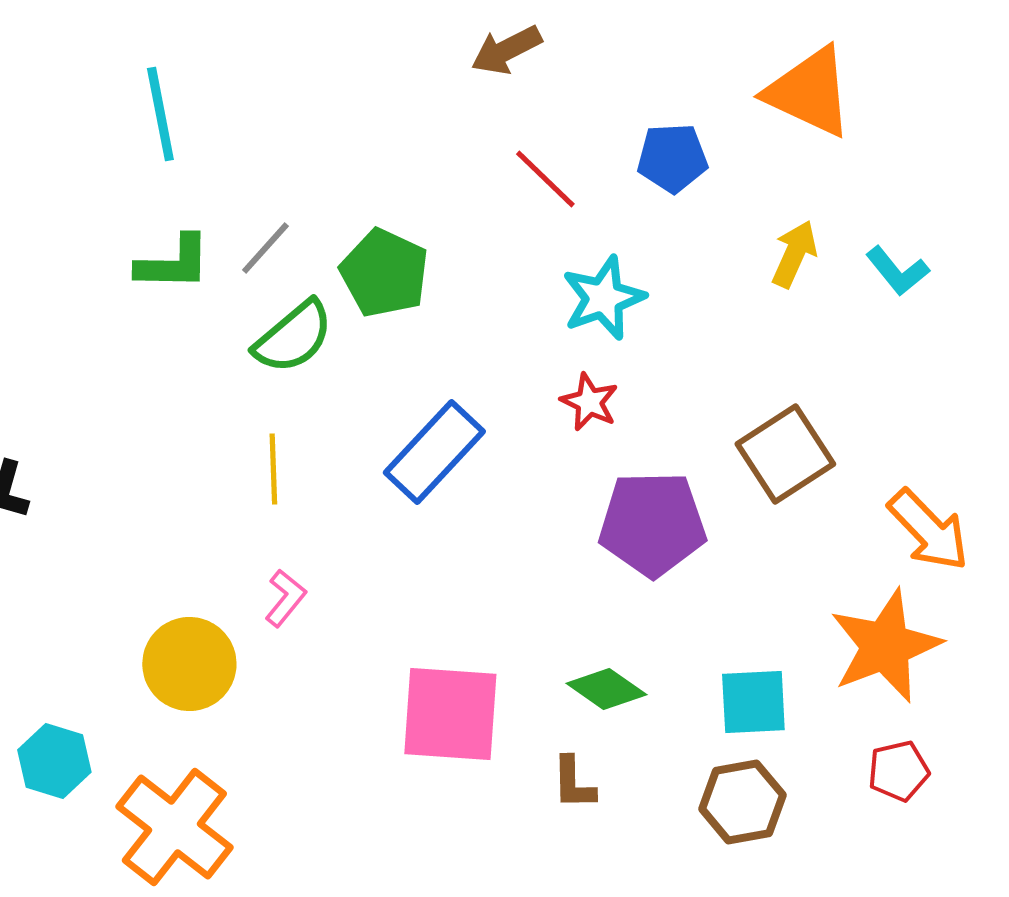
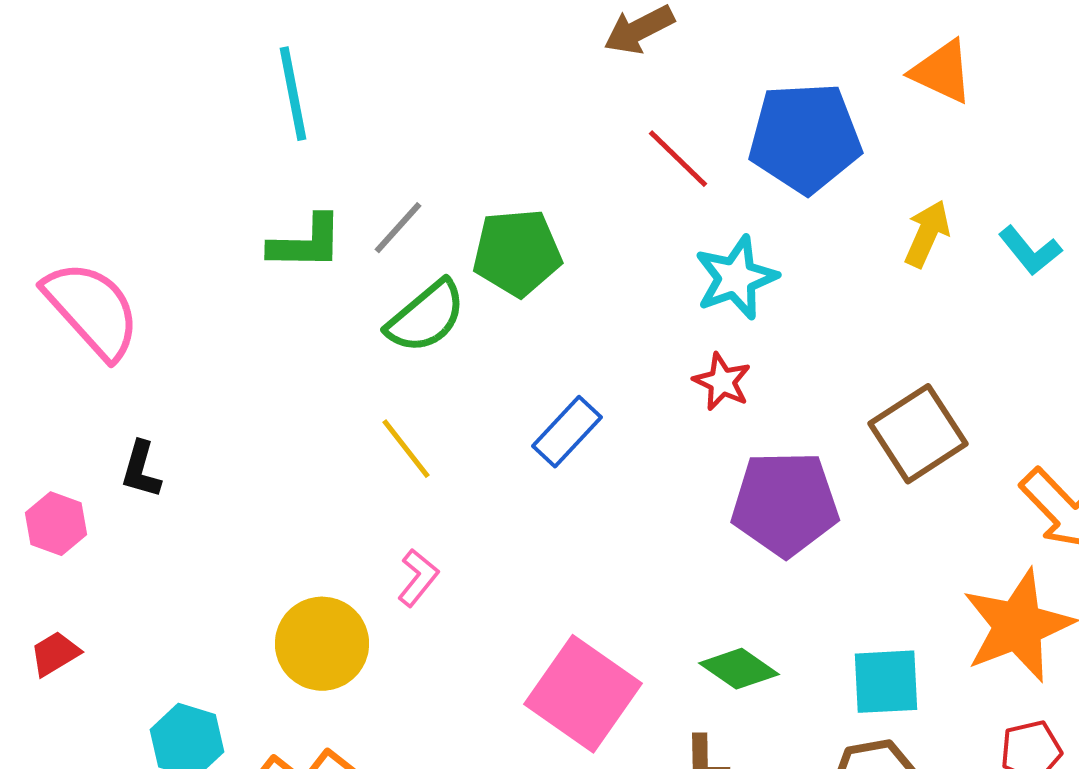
orange triangle: (809, 92) -> (942, 72), size x0.7
blue pentagon: (672, 158) -> (805, 138), size x1.6
green pentagon: (384, 273) -> (517, 253), turned -30
blue rectangle: (434, 452) -> (567, 432), size x0.7
yellow line: (273, 469) -> (406, 449), turned -36
pink square: (450, 714) -> (583, 694), turned 31

